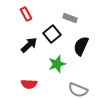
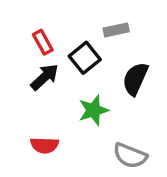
red rectangle: (26, 14) -> (43, 42), moved
gray rectangle: (70, 18) -> (116, 30), turned -32

